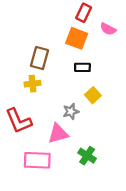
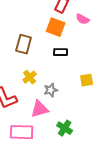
yellow cross: (33, 84) -> (30, 77), moved, turned -32
yellow square: (93, 95) -> (87, 80), moved, turned 32

